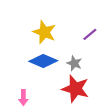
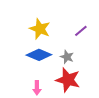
pink arrow: (23, 98) -> (37, 88), moved

